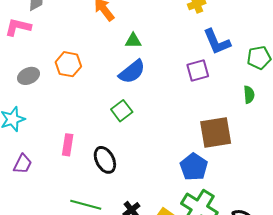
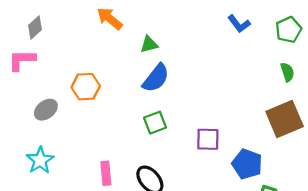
blue L-shape: (217, 42) -> (239, 24), size x0.7
purple square: (198, 71) -> (208, 139), moved, turned 30
green square: (122, 111) -> (155, 123), turned 30
brown square: (216, 133) -> (285, 119), moved

